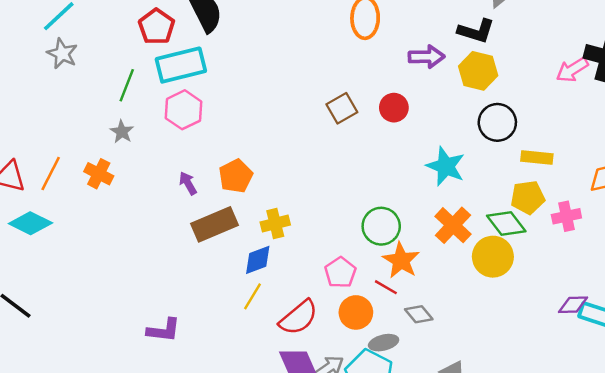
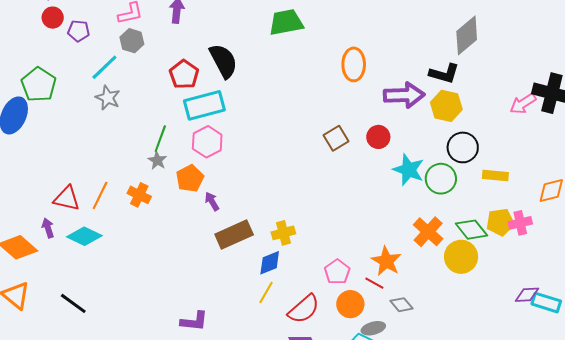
purple arrow: (426, 57) -> (404, 95), size x1.4
green line: (127, 85) -> (160, 139), moved
cyan star: (446, 166) -> (409, 170), moved
orange pentagon: (236, 176) -> (190, 178), moved
yellow pentagon: (528, 197) -> (500, 222), moved
green circle: (381, 226) -> (441, 179), moved

